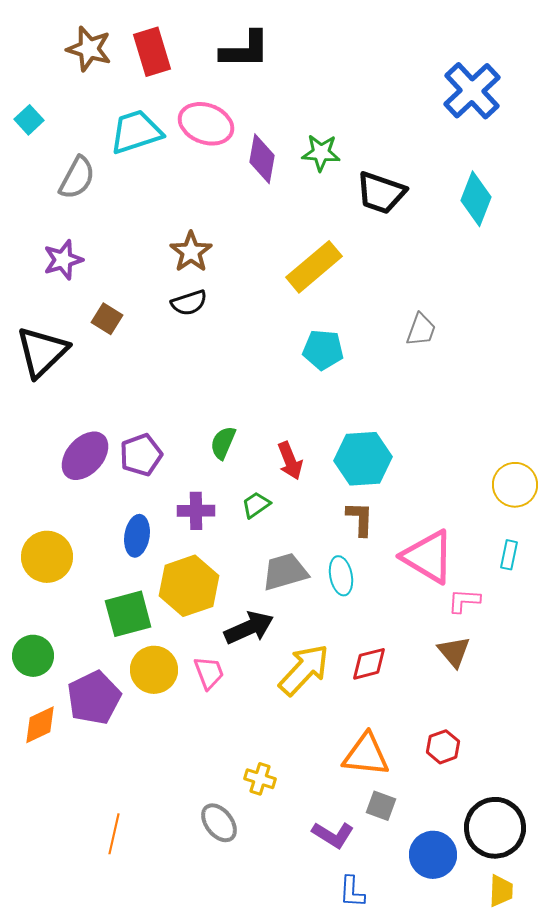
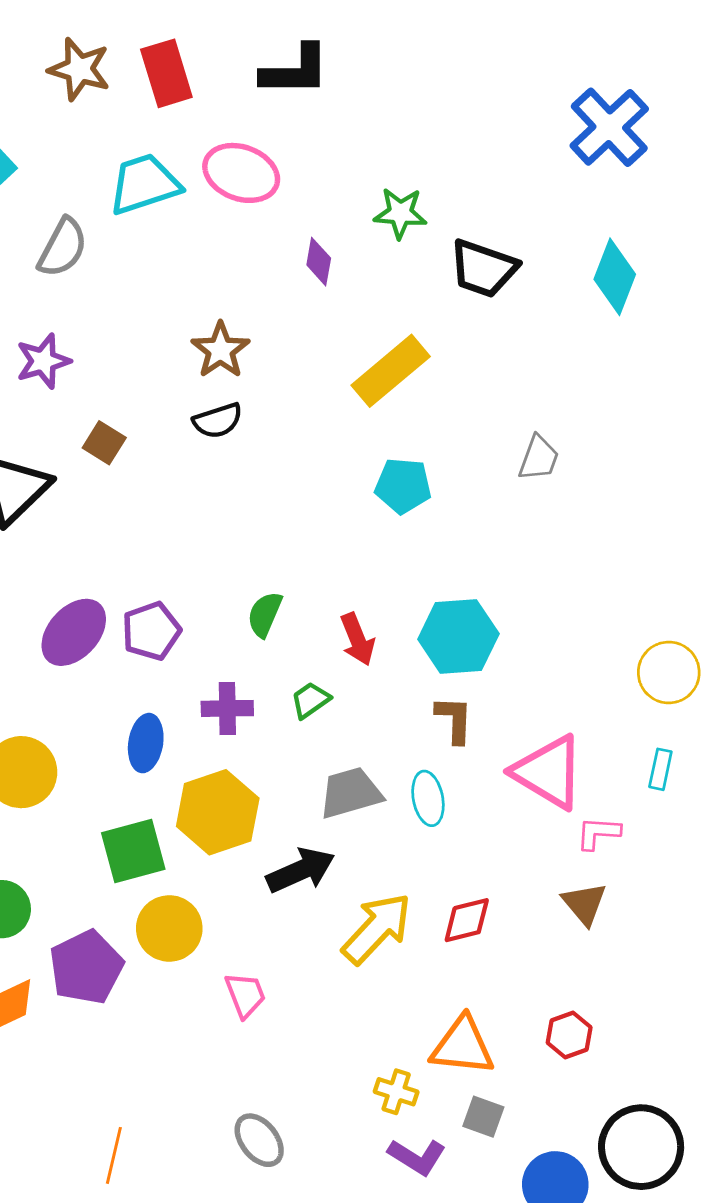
purple diamond: (262, 159) -> (319, 262), moved, size x0.7
pink trapezoid: (209, 673) -> (245, 995), moved
yellow cross: (260, 779) -> (396, 1092), moved

